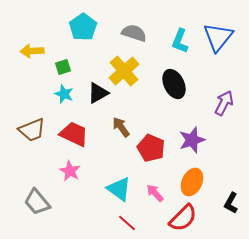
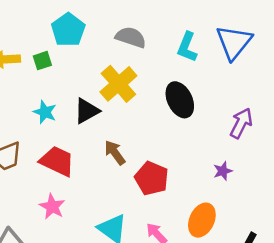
green square: (63, 67) -> (42, 61), moved
purple star: (192, 140) -> (223, 171), moved, size x0.6

